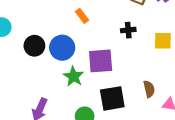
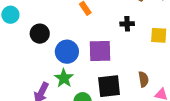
blue circle: (62, 48) -> (67, 52), moved
green star: (74, 76) -> (64, 78), moved

